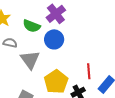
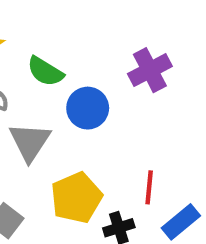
purple cross: (56, 14) -> (150, 70), moved

